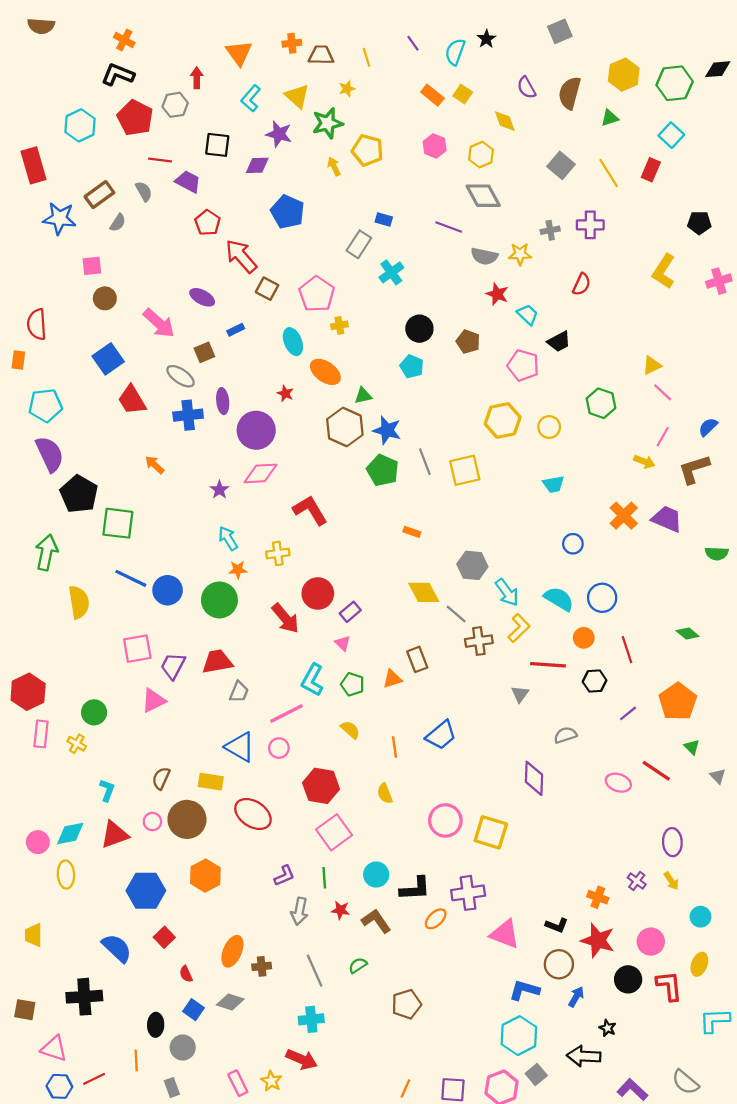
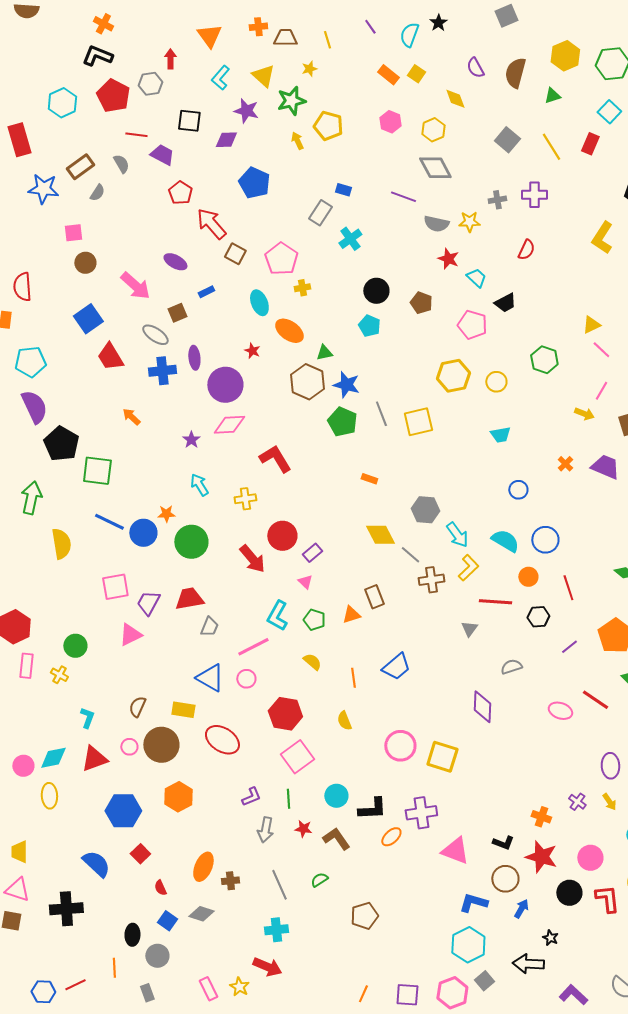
orange cross: (624, 516) -> (565, 464), size x0.6
orange star: (238, 570) -> (166, 514), moved
pink triangle: (54, 1049) -> (17, 890), moved

